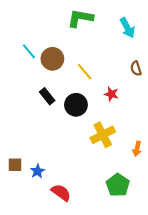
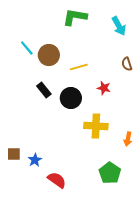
yellow line: (85, 72) -> (79, 67), turned -66
yellow cross: (103, 135) -> (96, 126), turned 30

